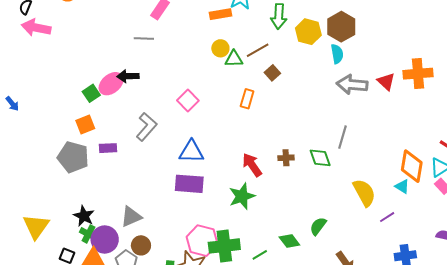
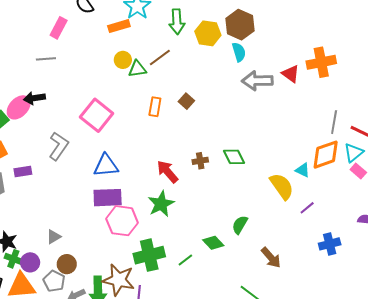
brown square: (272, 73) -> (186, 101), moved
pink square: (188, 100) -> (97, 115), size x1.5
gray line: (343, 137) -> (334, 122), moved
orange diamond: (412, 166) -> (326, 155), turned 68
cyan triangle: (402, 186) -> (303, 170), moved
gray triangle: (131, 217) -> (54, 237), size x0.7
purple circle: (105, 239) -> (30, 262), size x0.7
pink hexagon: (202, 241) -> (122, 221), moved

